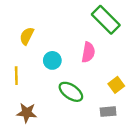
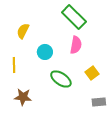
green rectangle: (106, 20) -> (74, 17), moved
yellow square: (116, 85) -> (92, 73), moved
gray rectangle: (108, 112) -> (99, 102), moved

